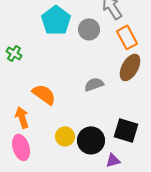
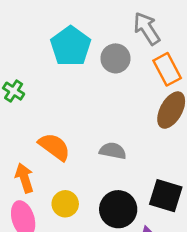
gray semicircle: (94, 84) -> (113, 151), moved, turned 30
yellow circle: (65, 136) -> (65, 204), moved

